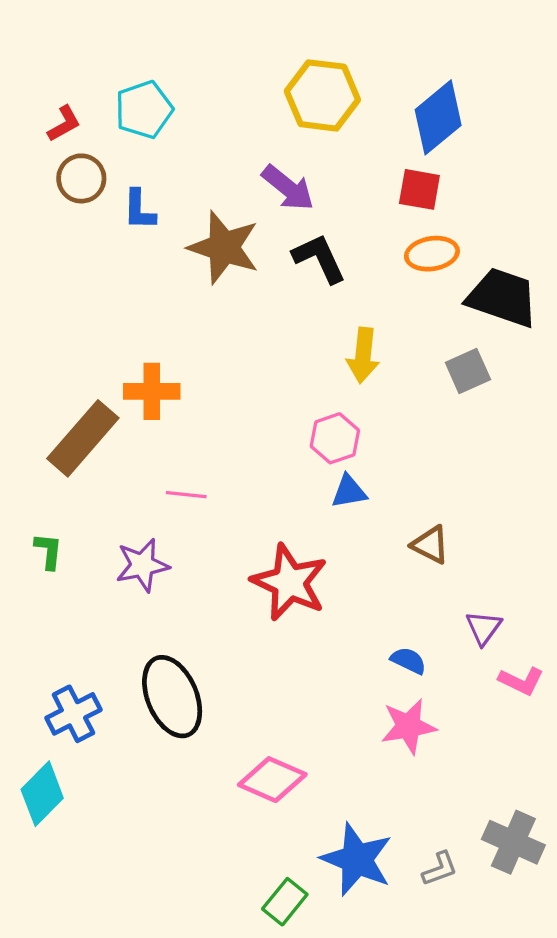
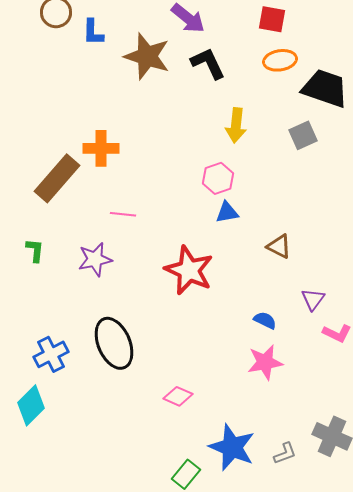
pink diamond: (272, 780) -> (178, 396), size x0.7

